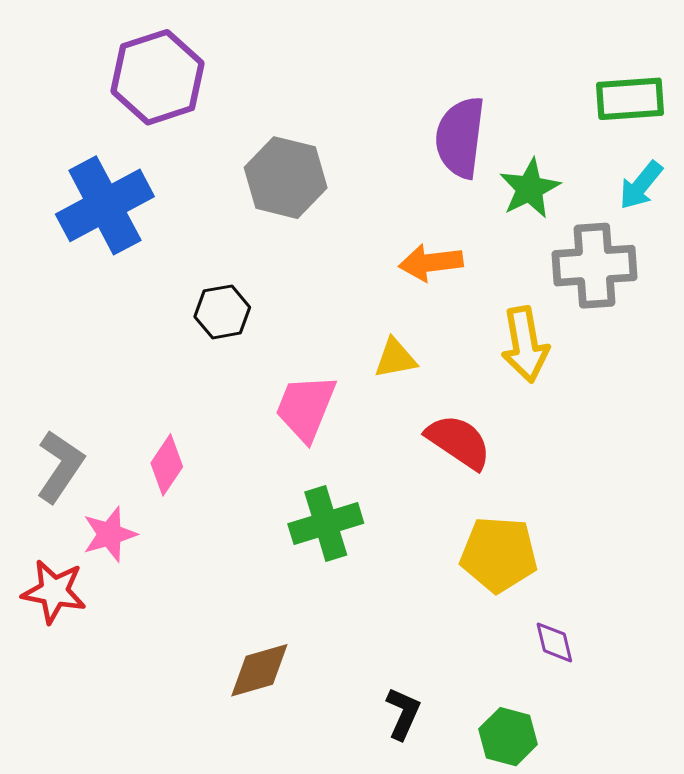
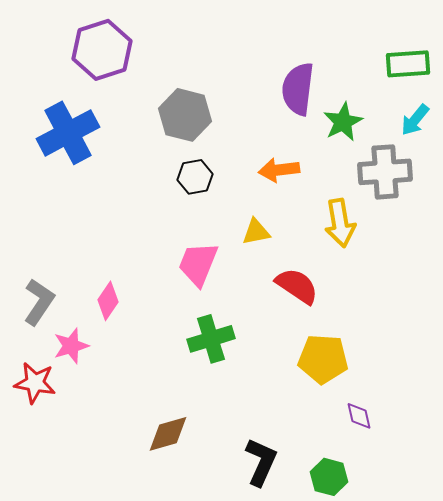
black hexagon: (222, 312) -> (195, 177), moved
black L-shape: (403, 713) -> (261, 462), size x1.4

